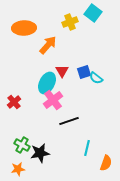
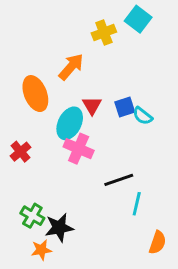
orange ellipse: (24, 28) -> (35, 94), moved, turned 70
pink cross: (53, 100) -> (79, 149), turned -30
black line: (69, 121) -> (119, 180), moved
cyan line: (87, 148) -> (137, 204), moved
orange star: (18, 169) -> (41, 250), moved

